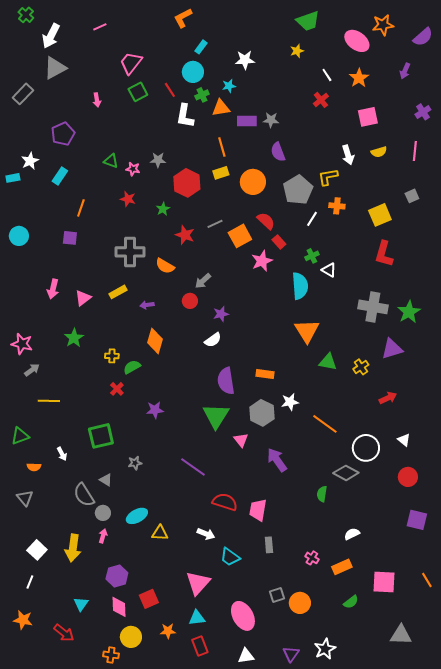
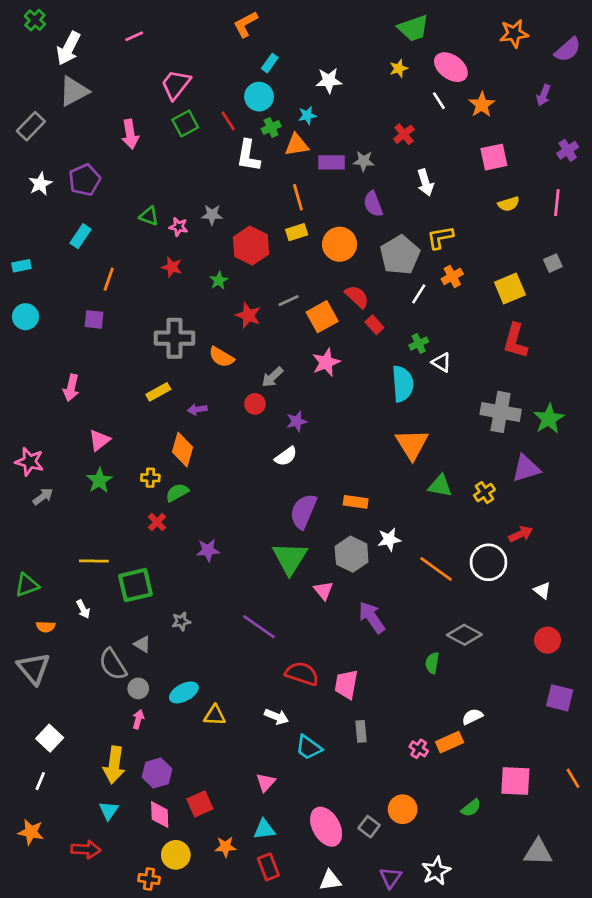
pink ellipse: (357, 41) -> (451, 67), moved
pink arrow: (97, 100) -> (130, 134), size x1.5
red cross: (321, 100) -> (404, 134), moved
white arrow: (348, 155) -> (425, 183), moved
white star: (30, 161) -> (40, 184), moved
cyan rectangle: (13, 178) -> (21, 266), moved
orange cross: (337, 206) -> (452, 276), turned -35
pink star: (262, 261) -> (326, 362), moved
pink triangle: (83, 298) -> (99, 440), moved
green star: (74, 338) -> (99, 480), moved
orange diamond: (155, 341) -> (183, 450), moved
purple semicircle: (226, 381) -> (303, 511), turned 32
yellow line: (49, 401) -> (94, 561), moved
white circle: (366, 448) -> (488, 562), moved
gray triangle: (25, 498) -> (34, 668), size x1.5
yellow arrow: (73, 548) -> (114, 765), moved
orange rectangle: (342, 567) -> (450, 742), moved
pink triangle: (198, 583) -> (266, 782), size x0.6
gray square: (277, 595) -> (369, 827), moved, turned -35
red arrow: (64, 633) -> (86, 849), turned -35

